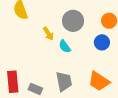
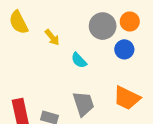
gray circle: (73, 21) -> (103, 26), moved
yellow arrow: (48, 34) -> (52, 37), moved

